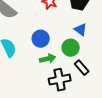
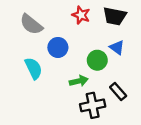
blue circle: (41, 39) -> (58, 47), moved
green circle: (71, 48) -> (97, 60), moved

